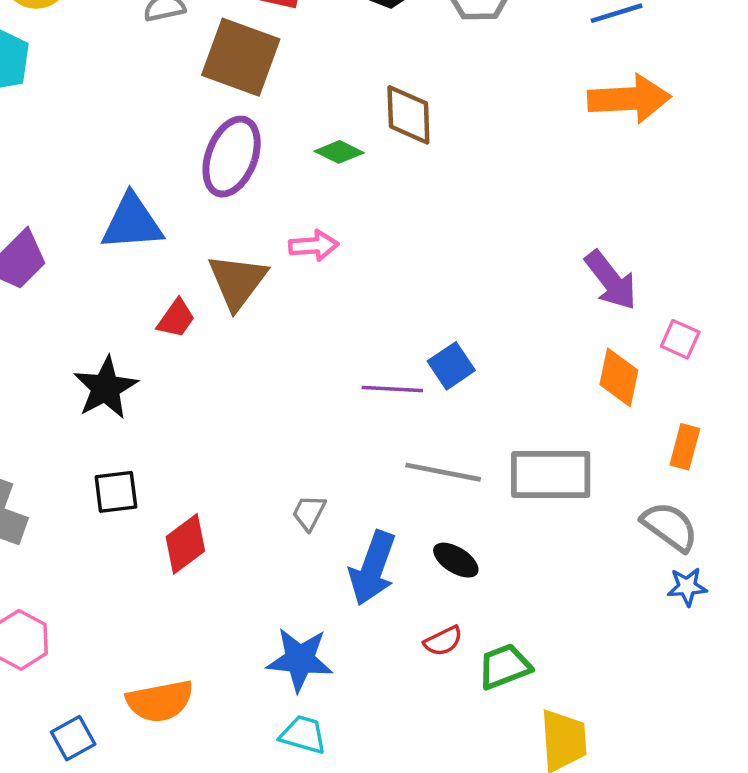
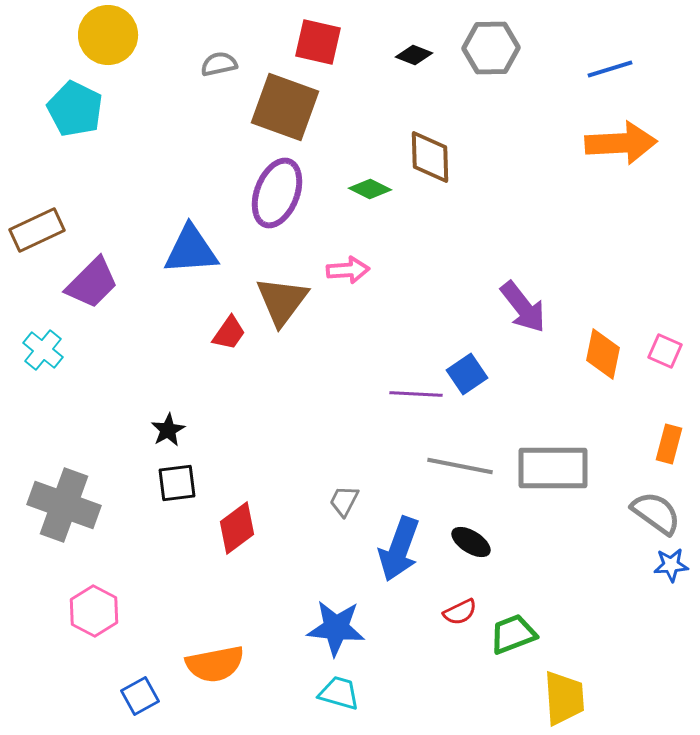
purple arrow: (611, 280) -> (523, 307), moved
orange diamond: (619, 377) -> (603, 354), moved
black star: (106, 388) -> (168, 430), moved, size x0.6

